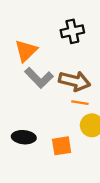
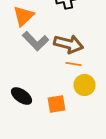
black ellipse: (24, 137) -> (22, 96), turned 30

